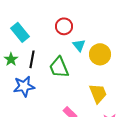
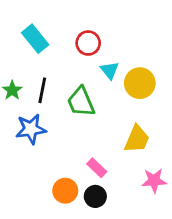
cyan rectangle: (20, 32) -> (35, 39), moved
yellow trapezoid: (98, 93) -> (137, 139), turned 45

